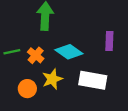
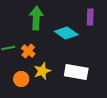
purple rectangle: (109, 41) -> (90, 17), moved
cyan diamond: (69, 52) -> (66, 33), moved

